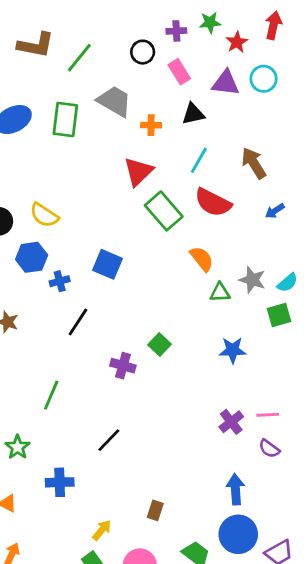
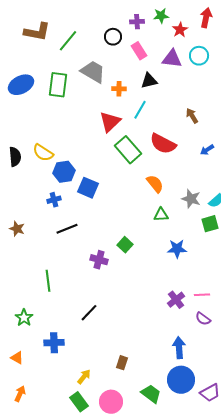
cyan line: (199, 160) -> (140, 110), moved
brown arrow: (254, 163) -> (192, 116), size x0.7
blue hexagon: (32, 257) -> (64, 172), moved
green triangle: (220, 292) -> (161, 215), moved
black line: (78, 322) -> (67, 229), turned 35
green line: (51, 395) -> (48, 281), turned -30

